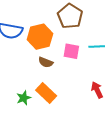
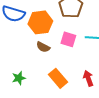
orange rectangle: (46, 93) -> (58, 78), moved

